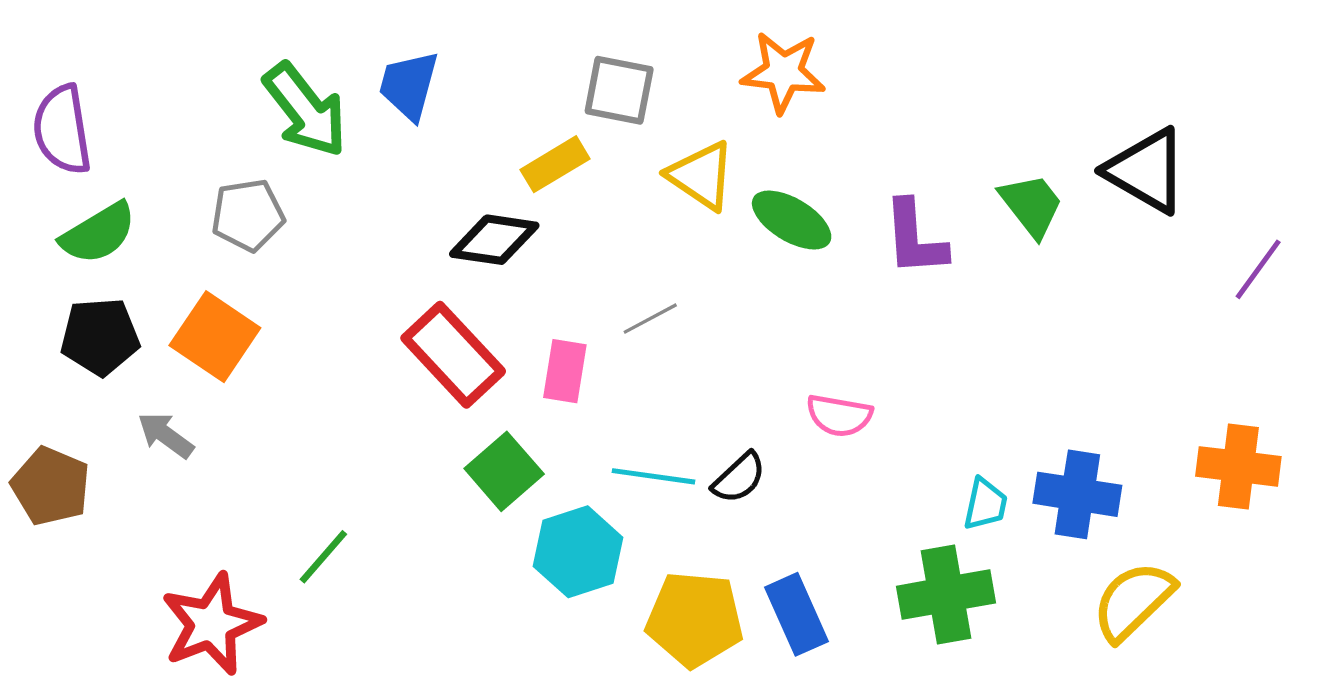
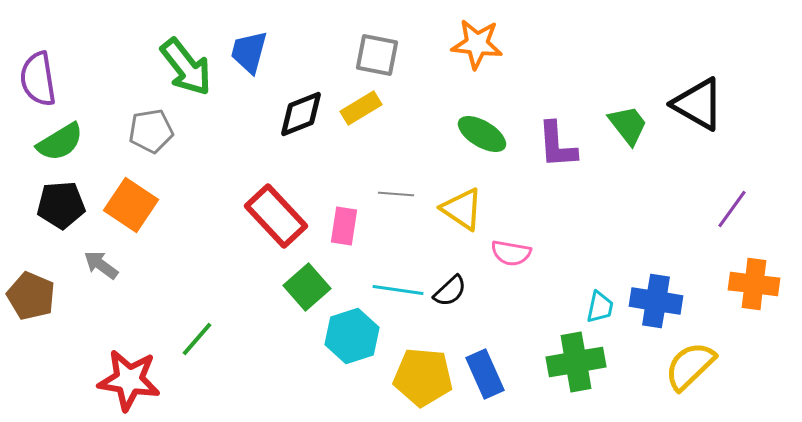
yellow rectangle: (555, 164) -> (361, 108), moved
yellow triangle: (701, 176) -> (462, 209), moved
black diamond: (494, 240) -> (301, 114), moved, turned -30
purple line: (1258, 269) -> (732, 209), moved
gray line: (650, 319) -> (396, 194), turned 32
red star: (212, 624) -> (129, 380), turned 30

